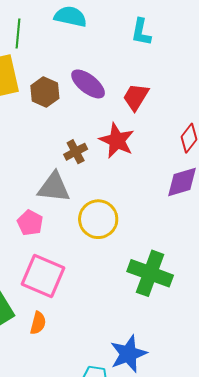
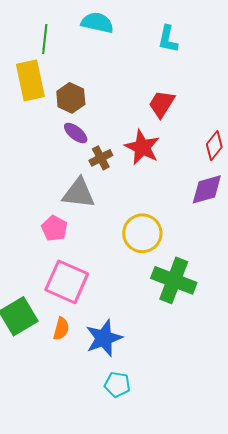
purple ellipse: (88, 84) -> (76, 133), moved, size x0.7
yellow circle: (98, 219) -> (142, 233), moved
blue star: (128, 354) -> (104, 338), moved

